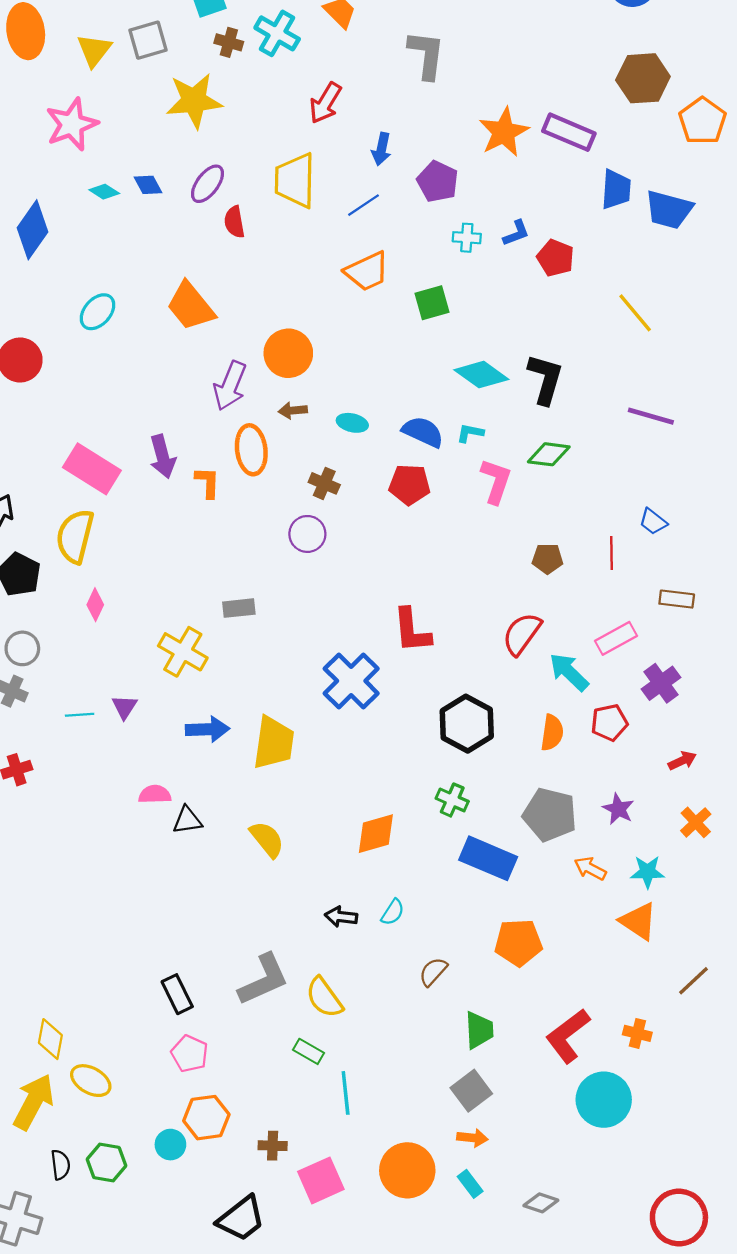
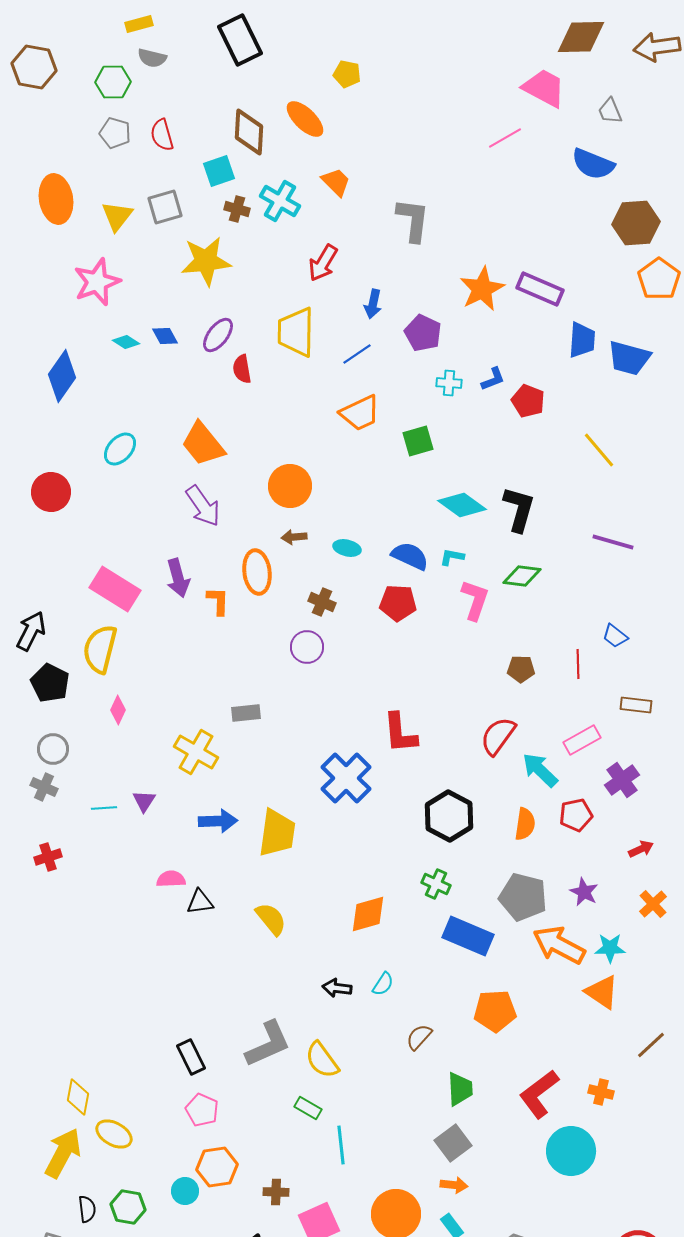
brown hexagon: (643, 78) -> (636, 223), moved
purple arrow: (230, 386) -> (203, 506), moved, turned -57
orange arrow: (590, 868) -> (559, 945), size x1.8

